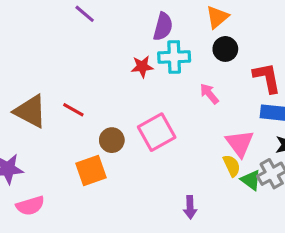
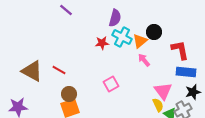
orange triangle: (217, 17) -> (140, 41), moved
cyan cross: (174, 57) -> (122, 37), turned 30
pink square: (157, 132) -> (111, 84), size x0.7
brown circle: (112, 140) -> (69, 94), moved

